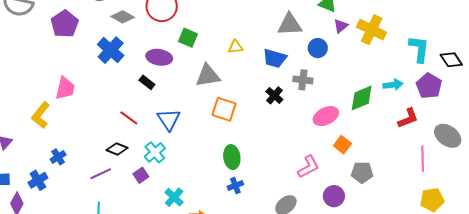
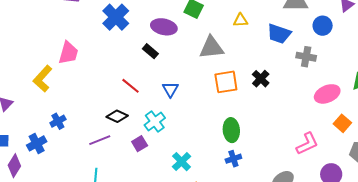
black cross: (274, 95) -> (261, 79), moved
orange square: (224, 109) -> (226, 82), turned -30
blue triangle: (169, 119) -> (170, 89), size x0.7
cyan cross: (174, 197) -> (182, 162), moved

